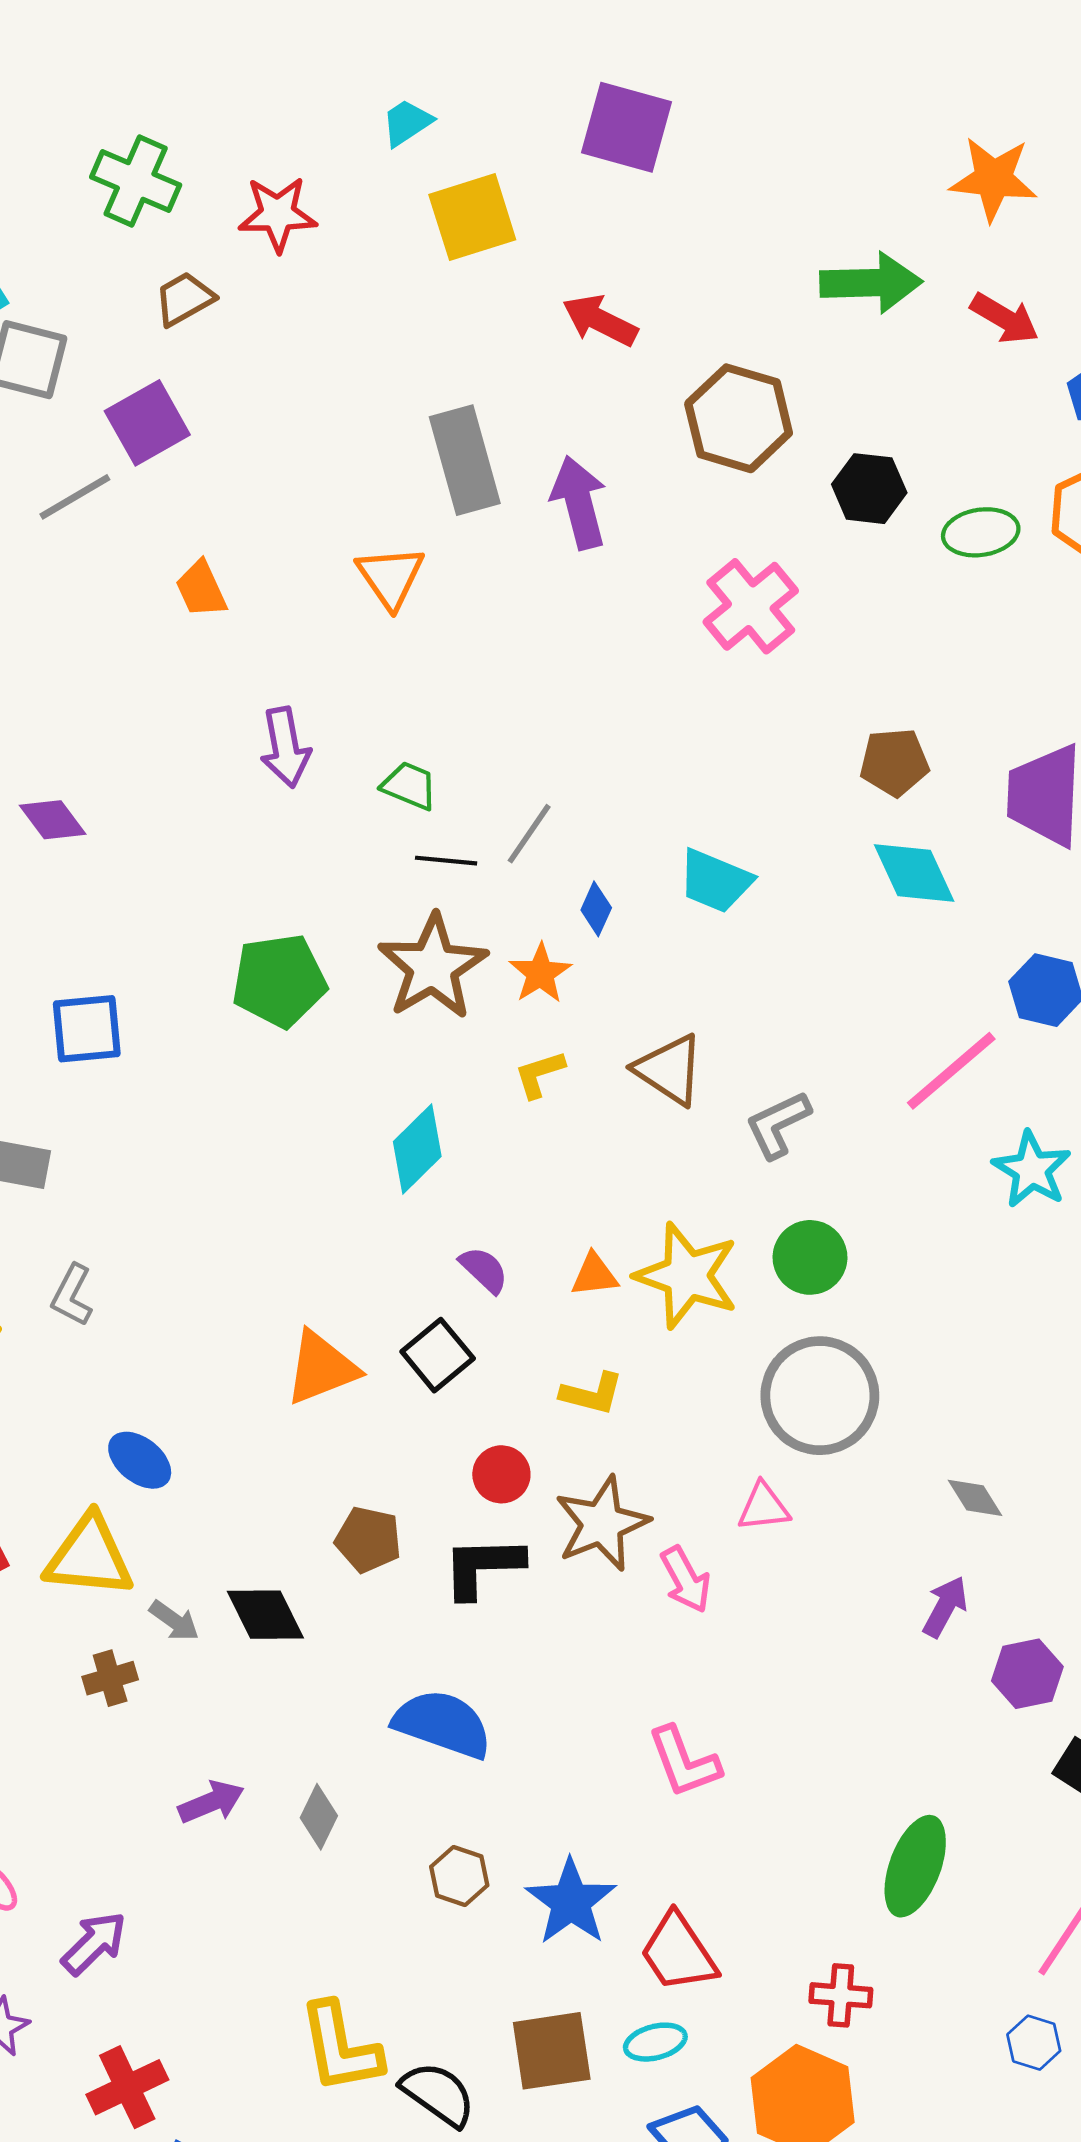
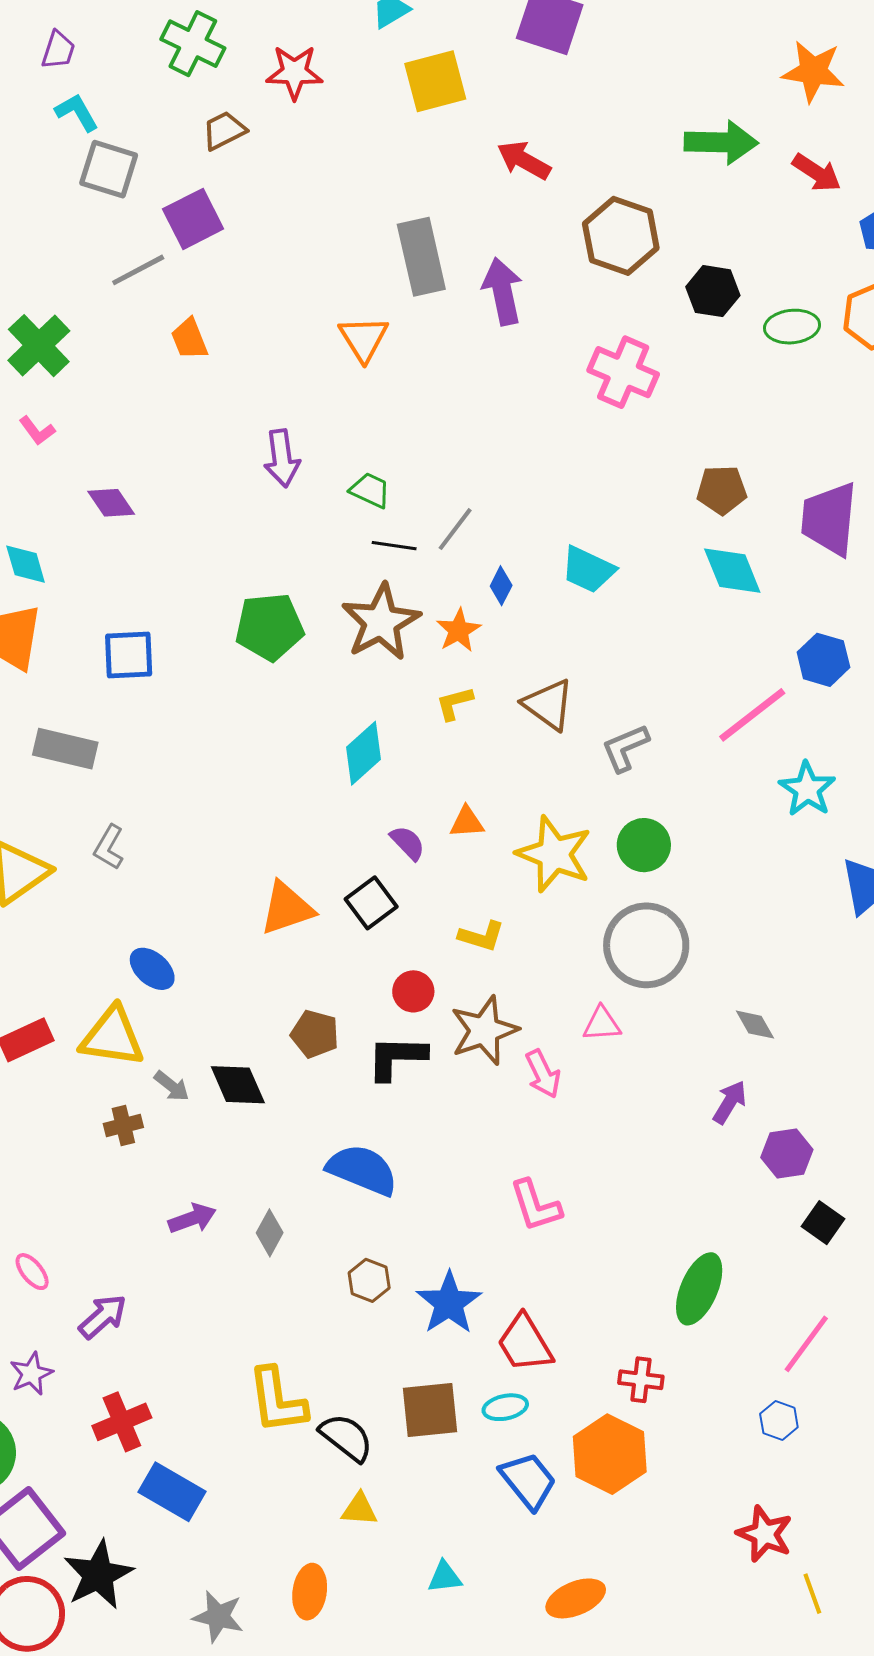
orange trapezoid: (201, 589) -> (189, 339), moved
pink cross: (751, 606) -> (623, 372), turned -30
orange triangle: (594, 1275) -> (467, 822), moved

